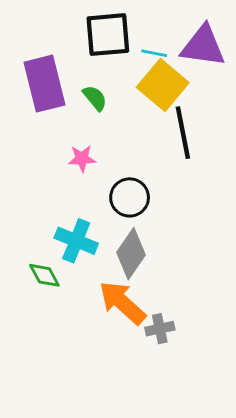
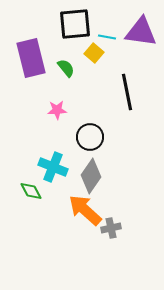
yellow square: (163, 85) -> (94, 53), moved, size x0.6

